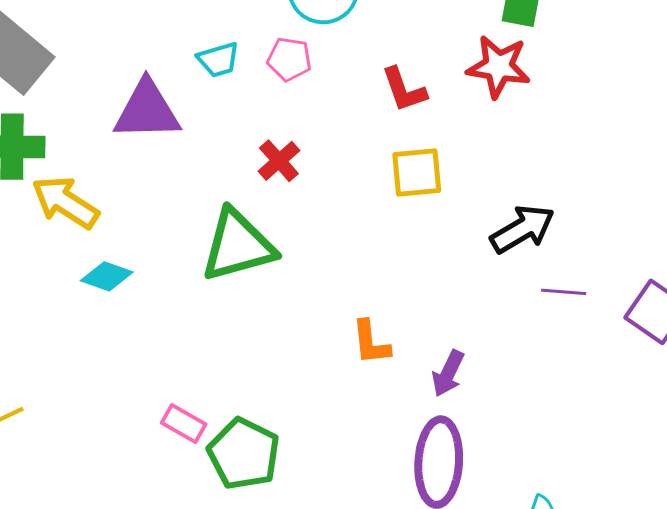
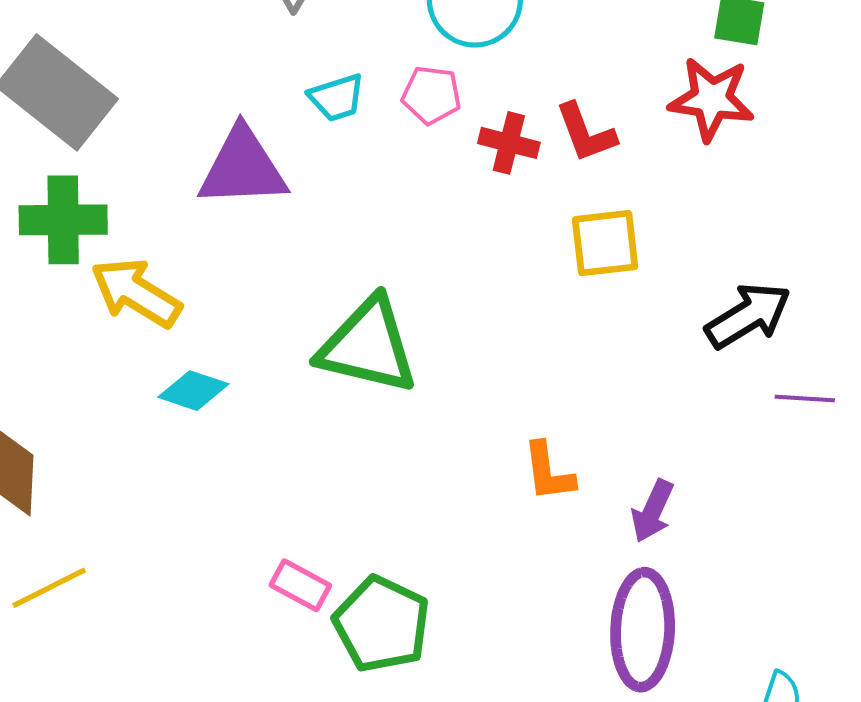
red cross: (279, 161) -> (509, 143), moved, turned -33
green triangle: (238, 246) -> (368, 346), turned 30

